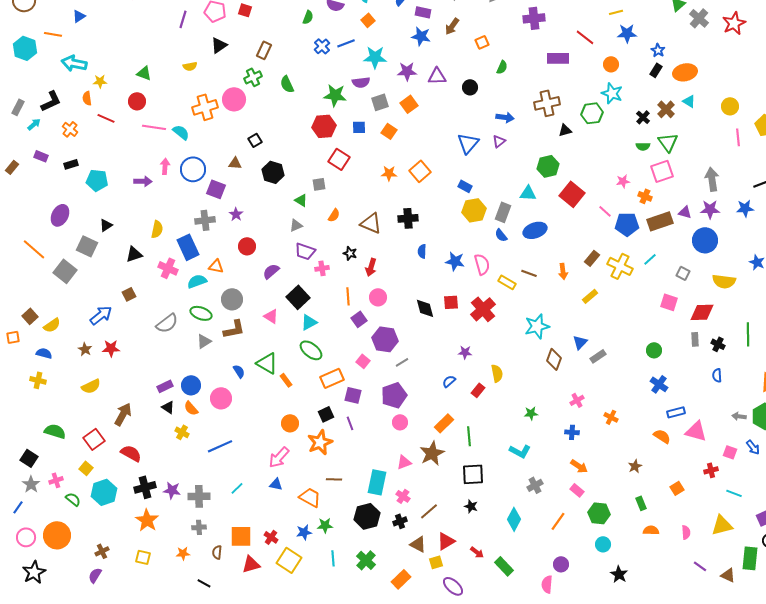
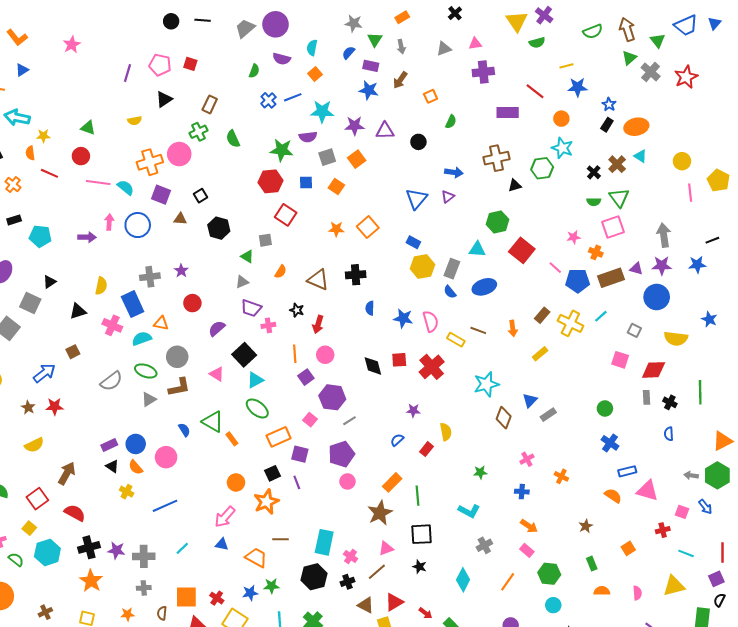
purple square: (216, 189) -> (161, 195), moved
pink triangle: (404, 462) -> (386, 548), moved

